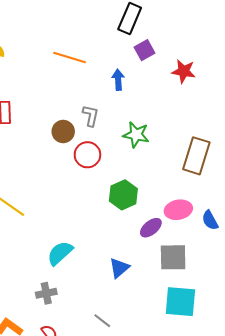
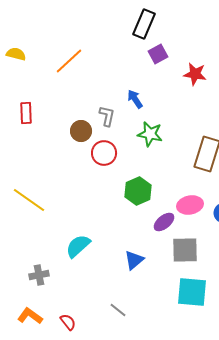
orange line: (69, 58) -> (69, 61), moved, turned -60
blue arrow: (118, 80) -> (135, 99), moved, turned -30
gray cross: (46, 293) -> (39, 275), moved

